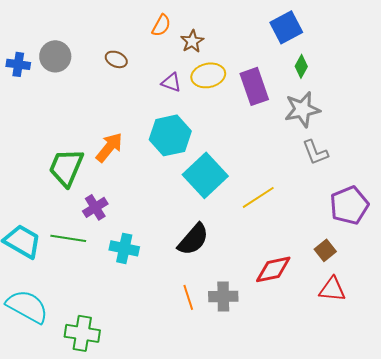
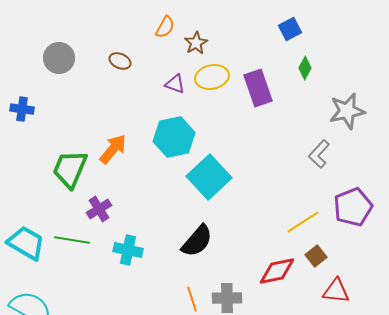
blue square: (286, 27) -> (290, 29), size x0.7
blue cross: (18, 64) -> (22, 109), moved
gray star: (302, 109) -> (347, 111), moved
gray L-shape: (315, 152) -> (319, 154), turned 64
yellow line: (258, 197) -> (303, 222), moved
brown square: (325, 250) -> (316, 256), moved

